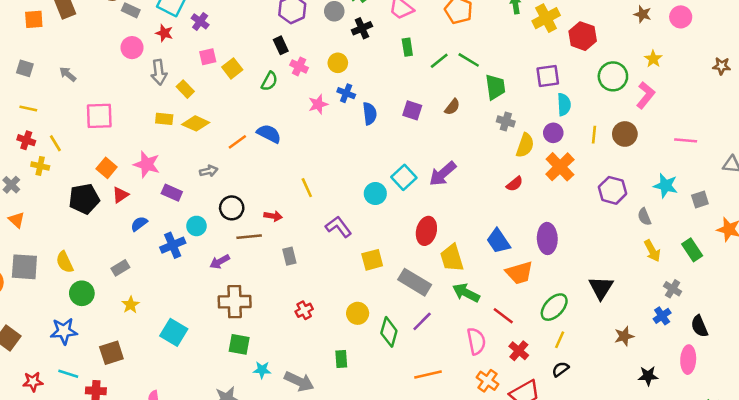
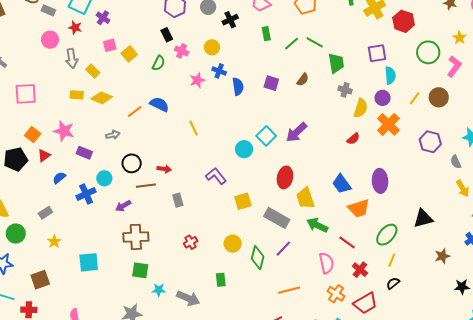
yellow line: (594, 135) -> (415, 98), turned 32
yellow line: (307, 188) -> (194, 128), moved
black triangle: (601, 288) -> (423, 218), turned 45
cyan square: (174, 332) -> (89, 262), turned -35

